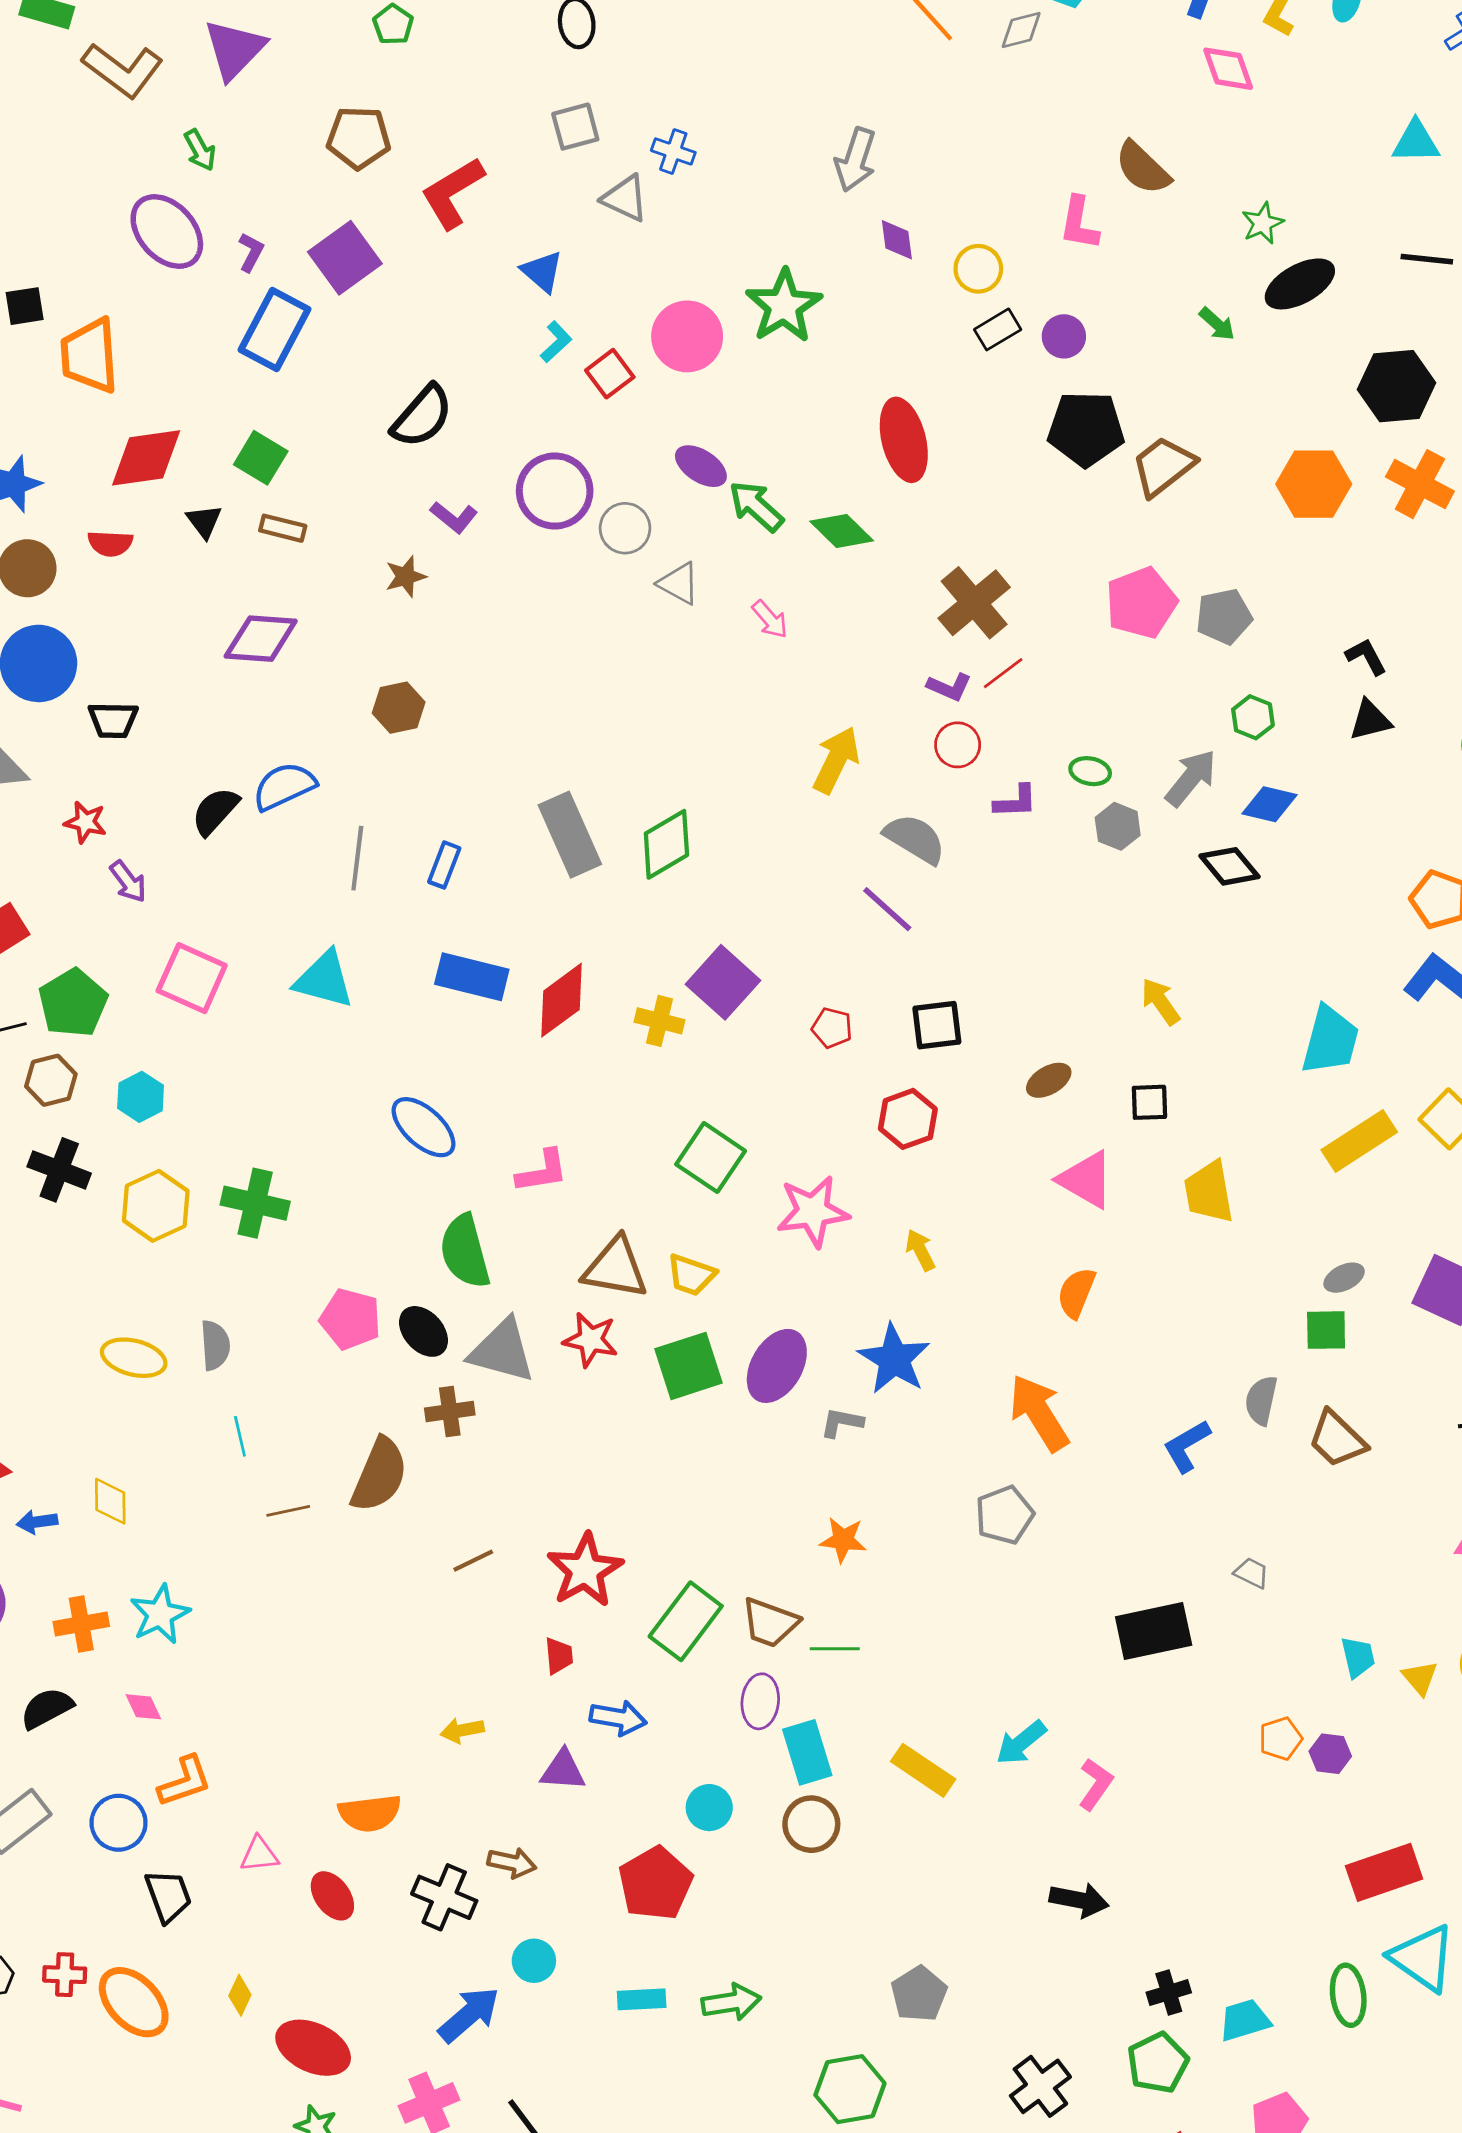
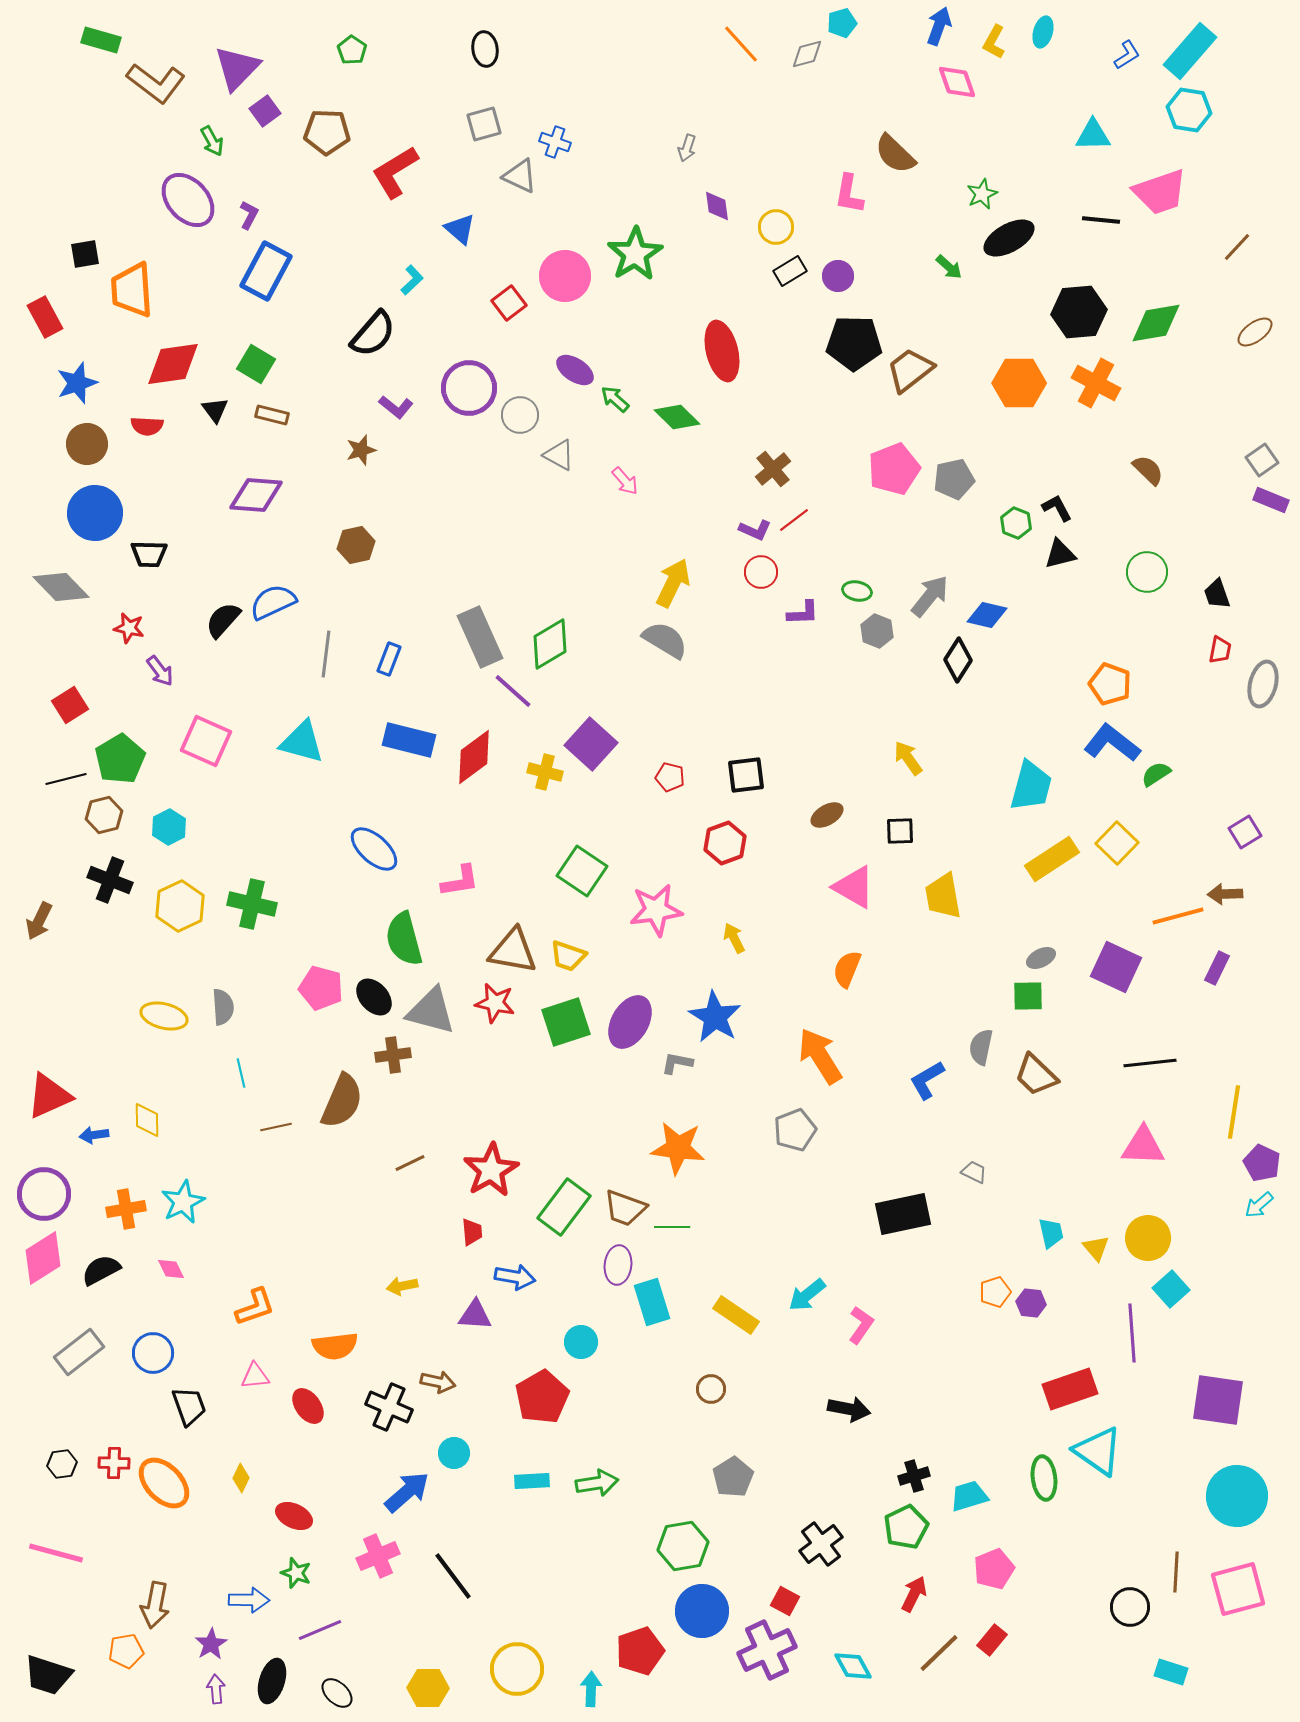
gray arrow: (855, 160) -> (687, 148), size x0.6
purple square: (345, 258) -> (265, 111), moved, size x0.6
cyan L-shape: (556, 342) -> (412, 280), moved
green arrow: (756, 506) -> (615, 399), size x0.7
brown cross: (974, 603) -> (773, 469), size x0.7
green hexagon: (1253, 717) -> (1016, 523), moved
gray semicircle: (915, 839) -> (665, 640), moved
black diamond: (1229, 866) -> (958, 660), turned 72
purple line: (887, 909) -> (513, 691), moved
orange star: (843, 1540) -> (678, 1148), size x1.6
orange L-shape: (185, 1781) -> (255, 1307), moved
brown circle: (811, 1824) -> (711, 1389), moved, size x0.7
red ellipse: (313, 2048) -> (294, 1516), size x0.7

